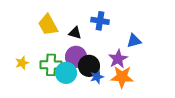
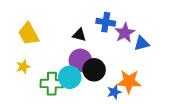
yellow trapezoid: (48, 25) -> (28, 34), moved
purple star: (118, 59) -> (125, 33), moved
green cross: (51, 65) -> (52, 84), moved
blue star: (97, 77) -> (114, 92), moved

